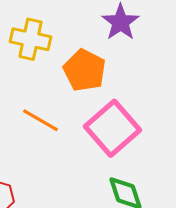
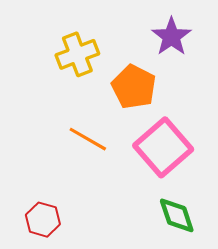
yellow cross: (30, 39) -> (77, 54), turned -33

